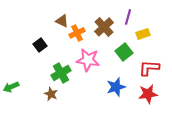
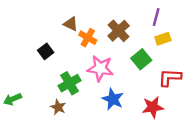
purple line: (128, 17) -> (156, 17), moved
orange cross: (77, 33) -> (88, 38), turned -35
blue star: (116, 87) -> (113, 99), moved, turned -30
red star: (148, 94) -> (153, 107), moved

